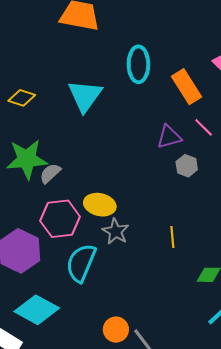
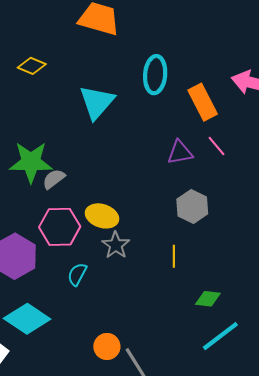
yellow diamond: (22, 98) -> (32, 66), moved
gray hexagon: (187, 166) -> (192, 207), moved, size x1.4
cyan semicircle: (81, 263) -> (77, 274), size x0.6

